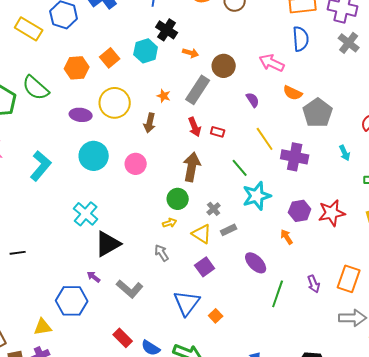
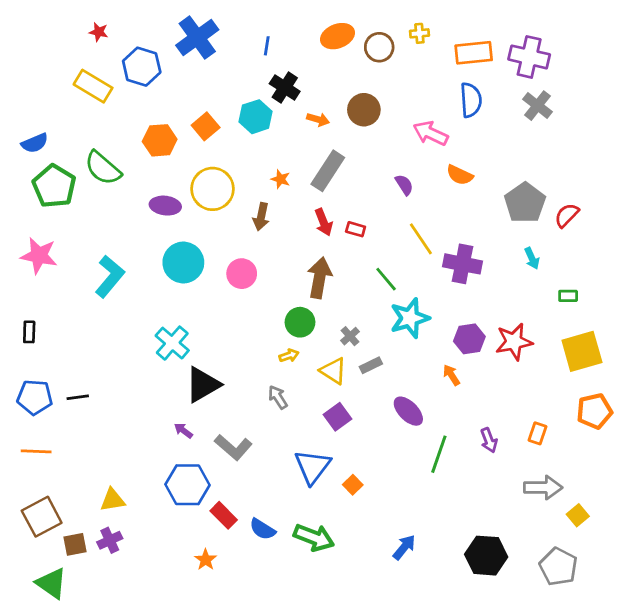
brown circle: (224, 66) -> (364, 110), moved
gray pentagon: (318, 113) -> (525, 203), moved
orange rectangle: (349, 279) -> (538, 433), size x0.6
blue hexagon: (72, 301) -> (187, 485), moved

